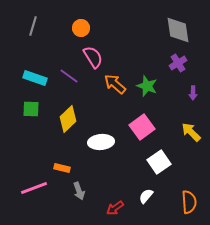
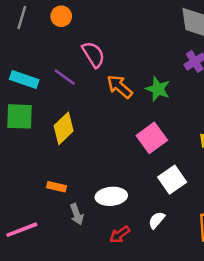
orange circle: (81, 28) -> (61, 16), moved
green square: (31, 109) -> (19, 116), size x1.4
white ellipse: (101, 142) -> (111, 196), moved
pink line: (34, 188) -> (22, 230), moved

